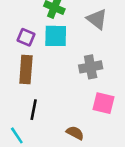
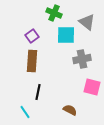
cyan square: (56, 36) -> (66, 35), moved
purple square: (26, 37) -> (32, 36), turned 32

